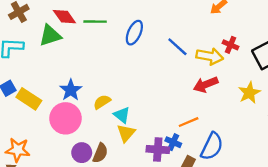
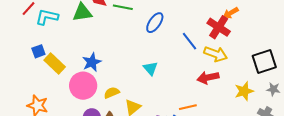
red cross: (231, 45) -> (219, 27), moved, size x1.6
yellow semicircle: (102, 102) -> (112, 93), moved
cyan triangle: (122, 115) -> (150, 68), moved

